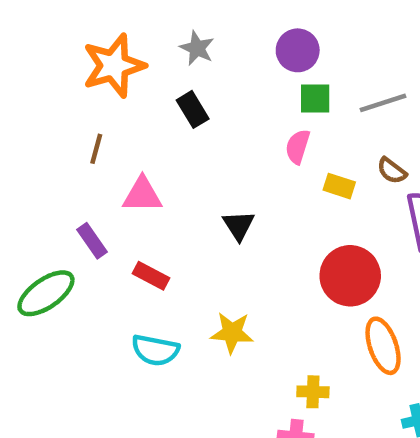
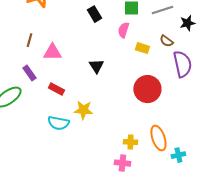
black rectangle: (193, 109) -> (94, 14), moved
brown line: (96, 149) -> (29, 40), moved
yellow star: (232, 333) -> (83, 110), moved
orange ellipse: (383, 346) -> (158, 138), moved

